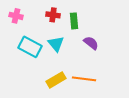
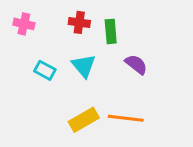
cyan rectangle: (30, 47) -> (45, 70), size x0.6

